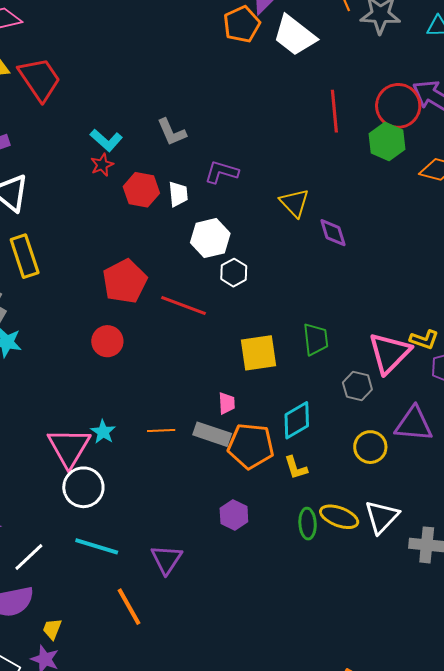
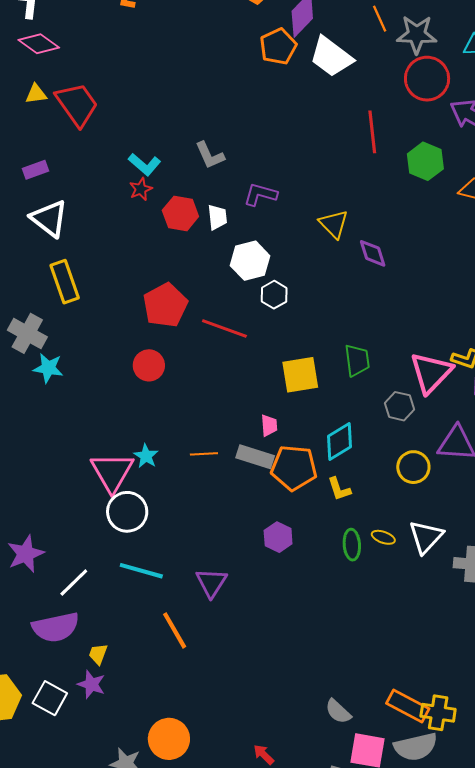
red circle: (398, 106) -> (427, 79), moved
yellow ellipse: (339, 517) -> (383, 537), size x0.6

